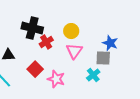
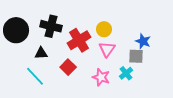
black cross: (32, 28) -> (51, 26), moved
red cross: (46, 42) -> (79, 40), size x1.6
pink star: (56, 79) -> (101, 77), moved

